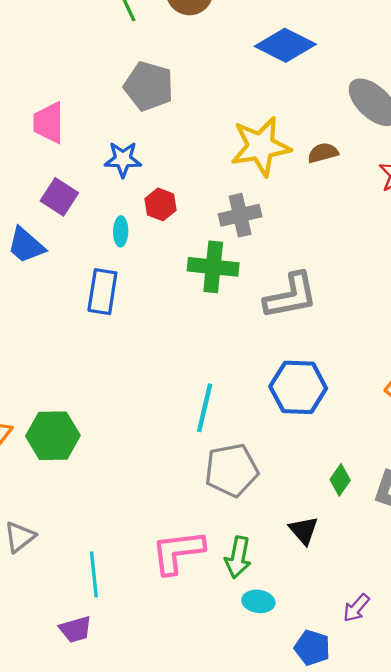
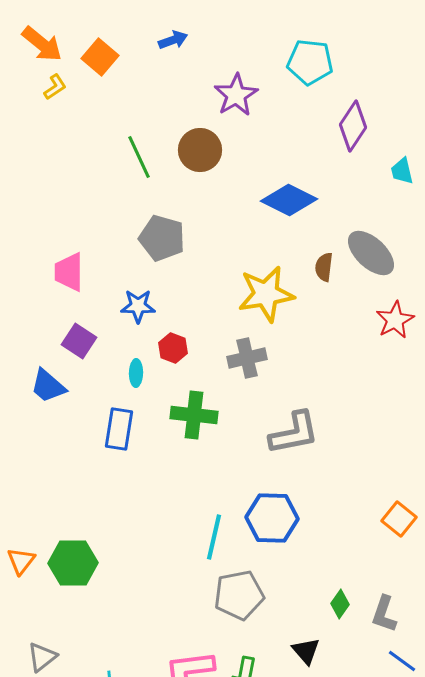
brown semicircle: (323, 153) -> (324, 267), moved, turned -68
green cross: (213, 267) -> (194, 415), moved
blue hexagon: (298, 387) -> (272, 518), moved

